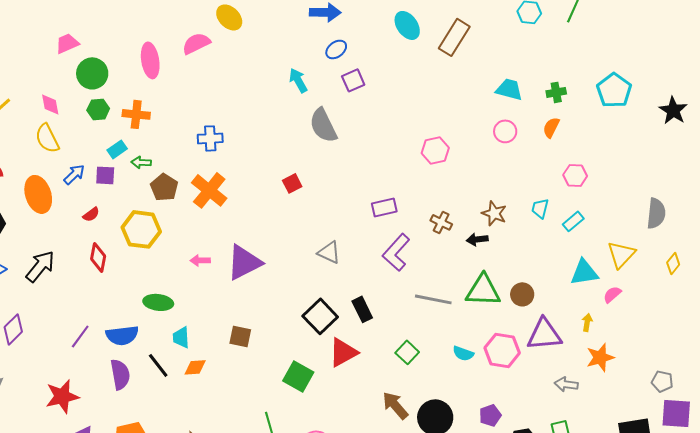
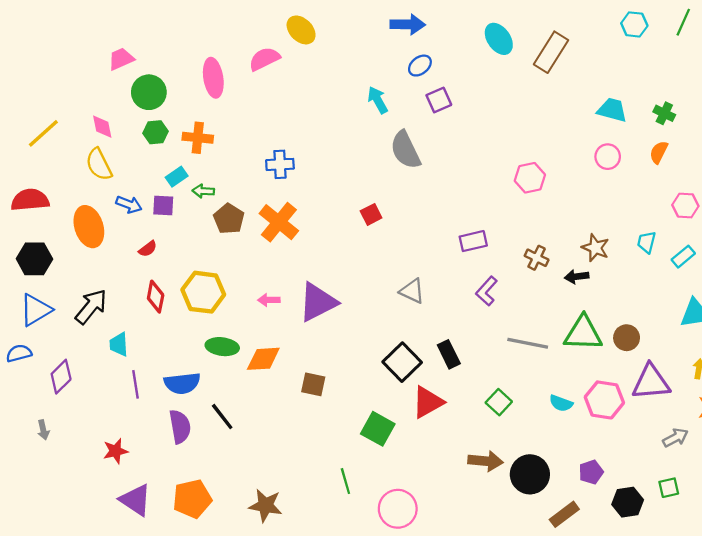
green cross: (556, 92) -> (664, 113), turned 36
blue arrow: (74, 174) -> (129, 204), turned 65
yellow hexagon: (141, 229) -> (203, 292), moved
purple L-shape: (396, 252) -> (487, 291), size x0.7
purple line: (80, 336) -> (136, 384), turned -45
cyan trapezoid: (181, 337) -> (119, 344), moved
orange diamond: (195, 367) -> (263, 359), moved, size x1.4
gray arrow: (566, 384) -> (675, 438), turned 145
red star: (62, 396) -> (116, 451), size x0.7
brown arrow: (395, 405) -> (485, 461), turned 136

